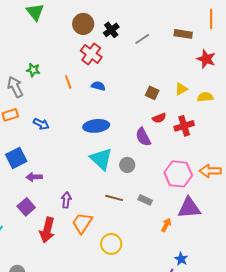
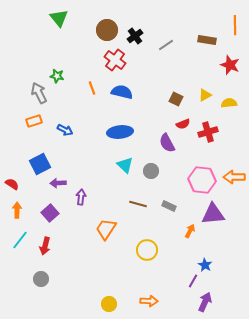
blue semicircle: (98, 86) -> (122, 92), size x1.5
cyan triangle: (101, 159) -> (125, 165), size x0.7
purple arrow: (66, 200) -> (81, 197), moved
red arrow: (47, 230) -> (45, 246), moved, size x0.7
yellow circle: (111, 244) -> (147, 250), moved

